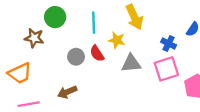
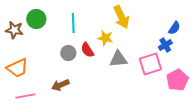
green circle: (55, 17) -> (36, 19), moved
cyan line: (94, 23) -> (73, 23), moved
brown star: (34, 38) -> (14, 30), moved
blue cross: (169, 44) -> (165, 45), moved, turned 32

